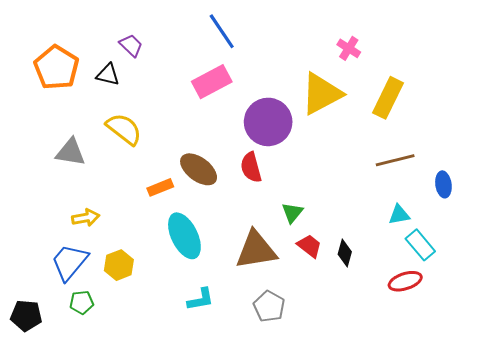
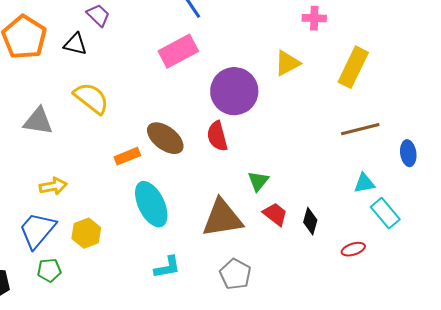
pink cross: (349, 48) -> (314, 18), turned -30
yellow triangle: (322, 94) -> (287, 63), size x0.6
red ellipse: (405, 281) -> (353, 249), moved, size x0.7

